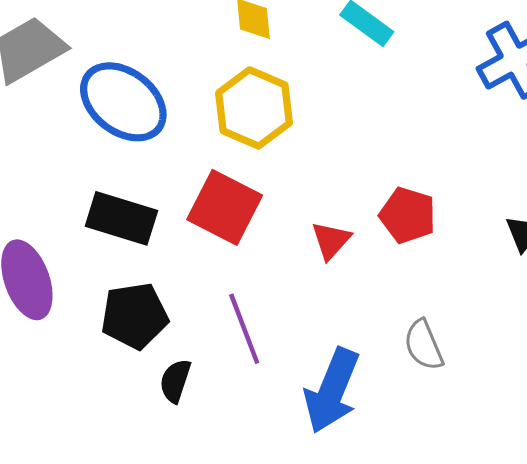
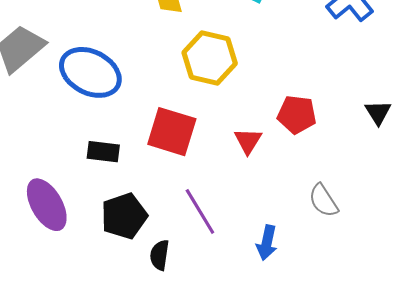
yellow hexagon: (254, 108) -> (210, 58), moved
black rectangle: (121, 218) -> (103, 152), size x0.7
blue arrow: (332, 391) -> (267, 243), size x0.6

